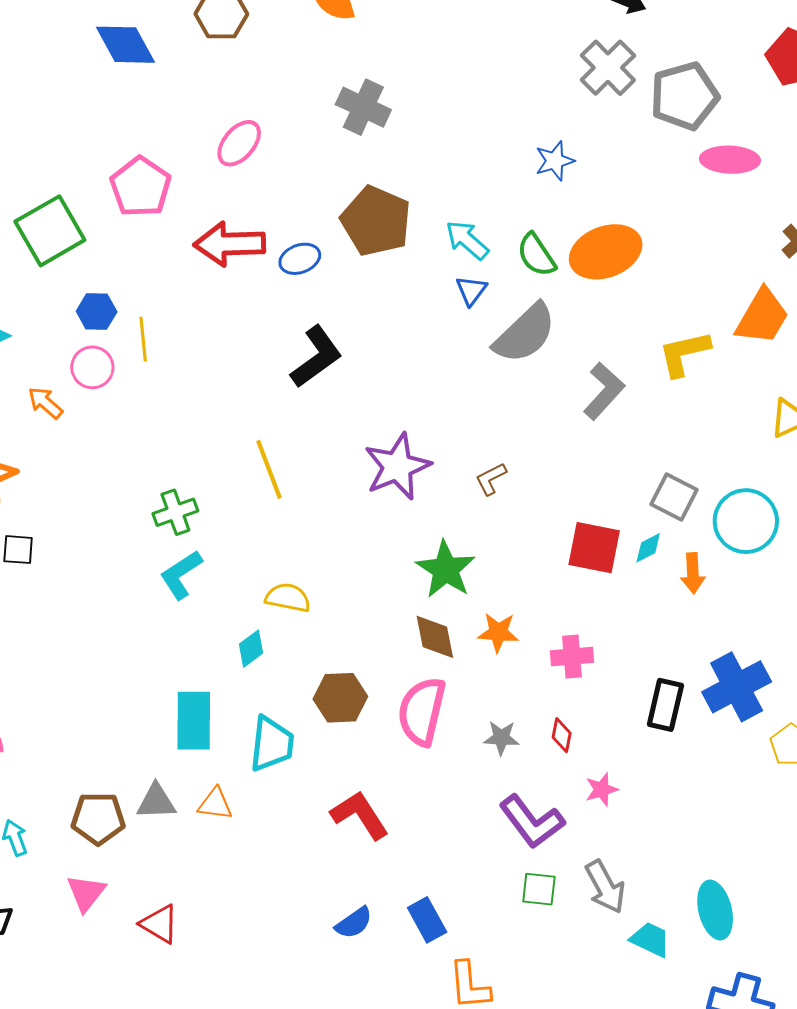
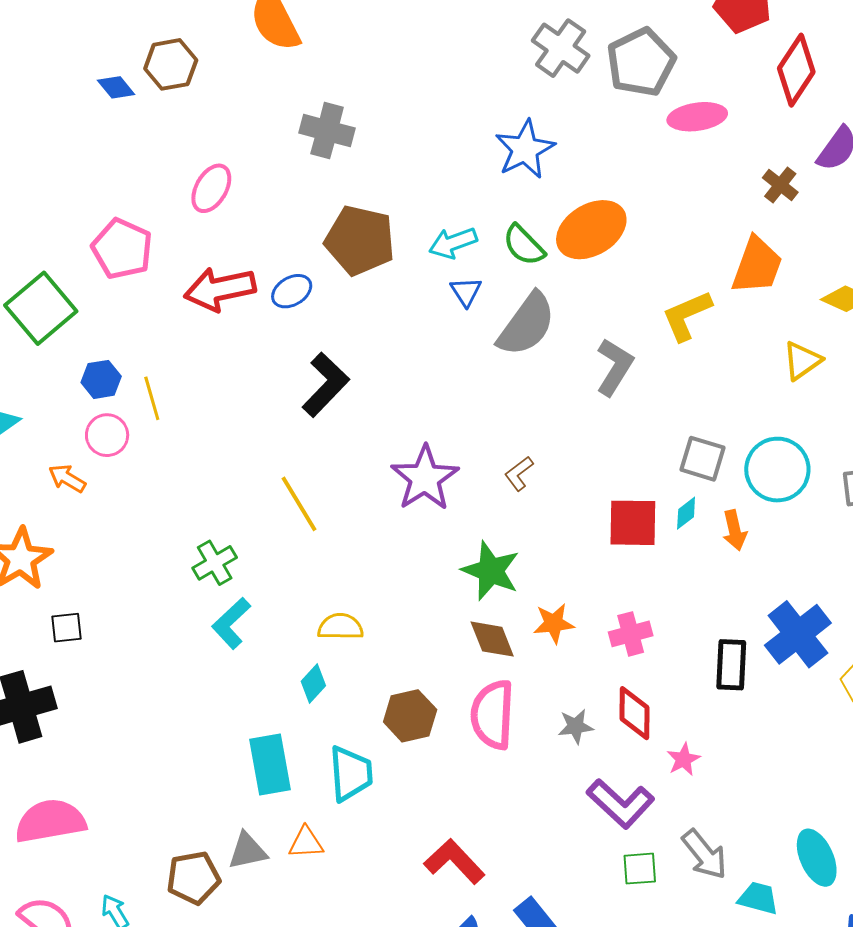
blue diamond: (125, 45) -> (116, 87), moved, size x0.6
blue star: (555, 161) -> (525, 149), size x1.5
cyan arrow: (467, 240) -> (453, 243), turned -51
red diamond: (562, 735) -> (634, 713), size x1.6
red L-shape: (360, 815) -> (454, 861), moved

